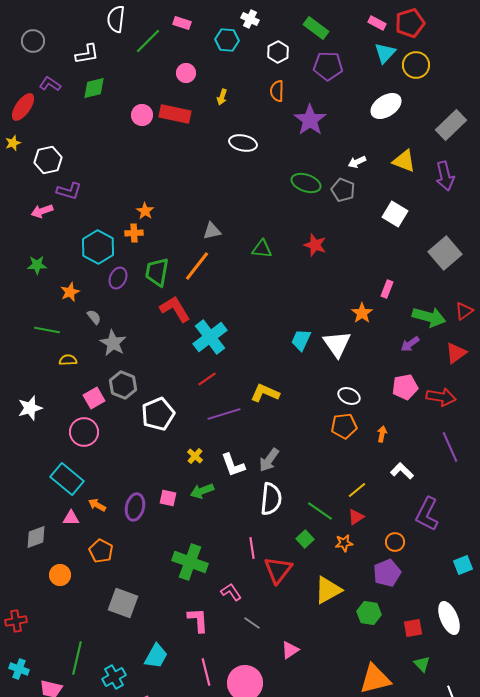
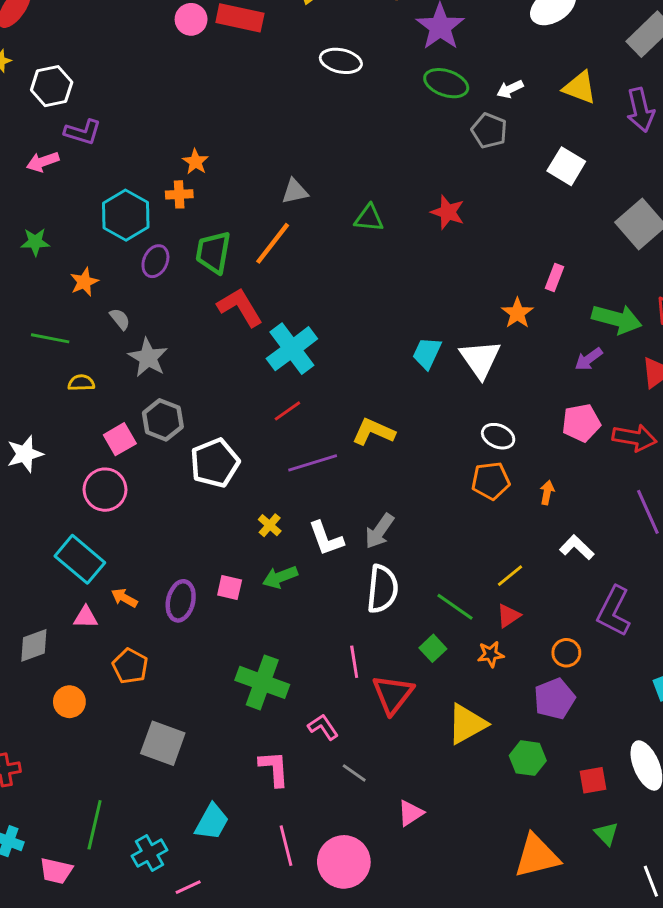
green ellipse: (306, 183) -> (446, 83), moved

